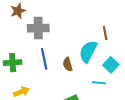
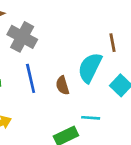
gray cross: (38, 28) -> (22, 37), turned 30
cyan line: (99, 83) -> (91, 118), moved

